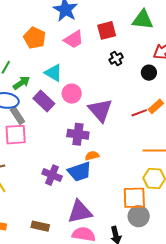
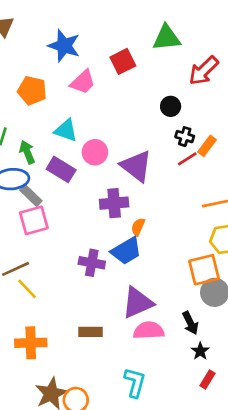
black cross: (116, 58) -> (185, 137), moved, turned -32
black circle: (149, 73) -> (171, 106), moved
green arrow: (21, 83) -> (27, 152), turned -66
orange semicircle: (92, 156) -> (138, 227), turned -40

